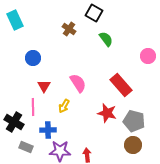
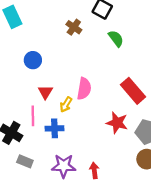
pink semicircle: (78, 83) -> (84, 89), turned 42
yellow arrow: (64, 106) -> (66, 104), moved
blue cross: (48, 130) -> (55, 128), moved

